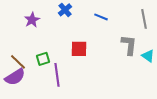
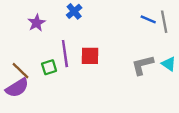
blue line: (101, 17) -> (148, 19), moved
gray L-shape: (129, 45) -> (142, 65), moved, turned -110
purple line: (57, 75) -> (65, 54), moved

